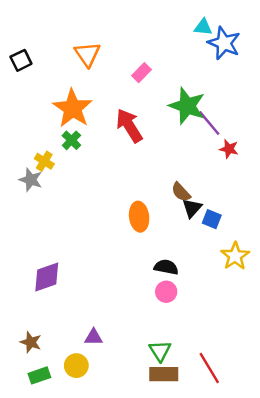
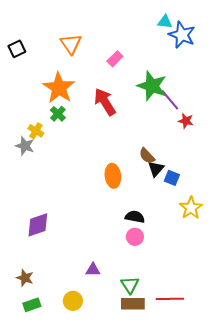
purple triangle: (94, 337) -> (93, 270), moved
yellow circle: (76, 366) -> (73, 301), moved
red line: (209, 368) -> (170, 299), turned -60

